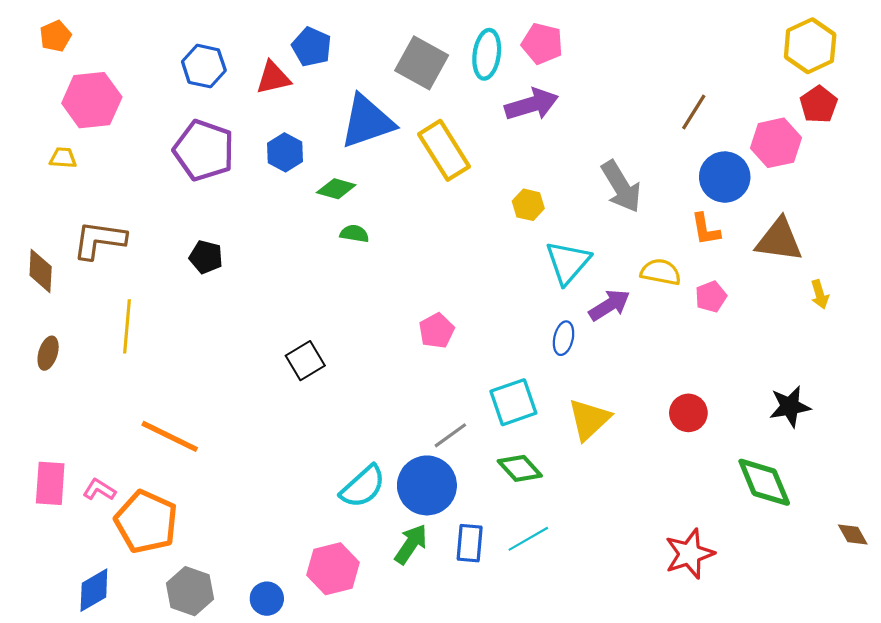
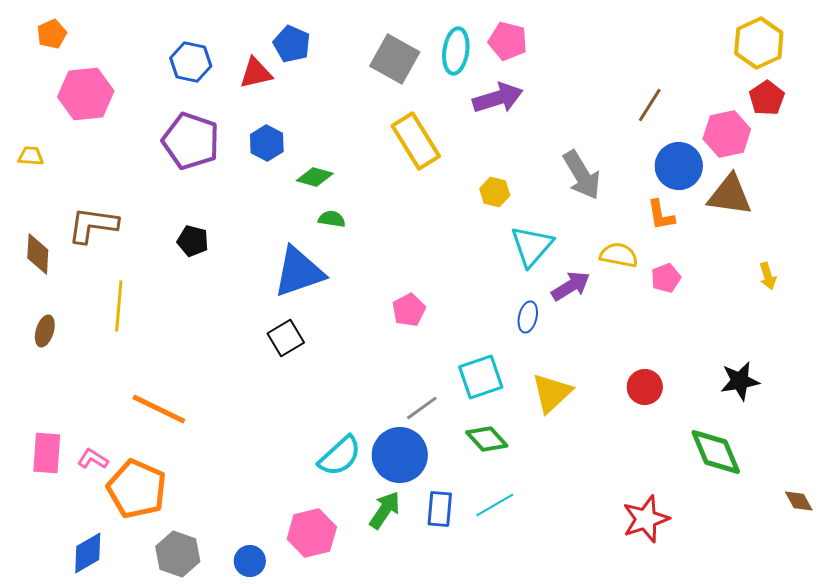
blue triangle: (367, 122) -> (299, 272), moved
yellow trapezoid: (63, 158) -> (31, 156), moved
brown triangle: (779, 240) -> (730, 195), moved

